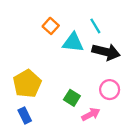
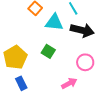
green square: (72, 98) -> (48, 51), moved
blue rectangle: (25, 116) -> (21, 83), moved

